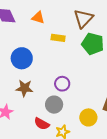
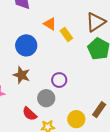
orange triangle: (38, 18) -> (50, 24), moved
yellow rectangle: (58, 38) -> (66, 35), turned 32

